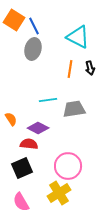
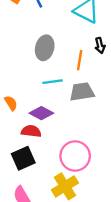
gray ellipse: (33, 49) -> (45, 48), moved
orange line: (70, 69) -> (80, 60), moved

